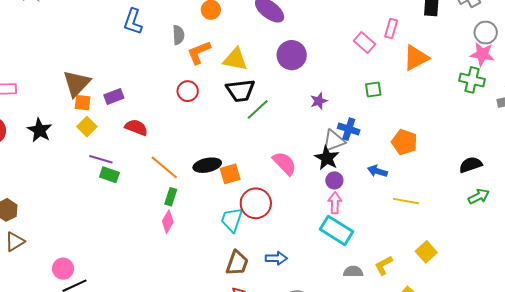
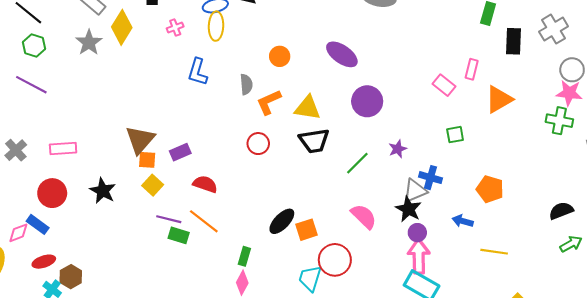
green line: (258, 109) -> (357, 163), moved
black ellipse: (207, 165) -> (282, 221), turned -32
orange line: (164, 167) -> (204, 221), moved
pink arrow: (335, 203) -> (419, 256), size x1.5

